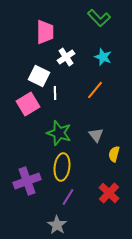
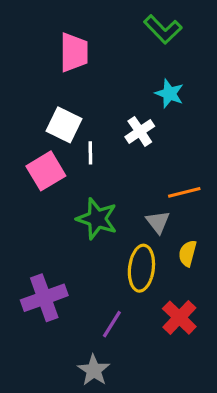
white cross: (66, 57) -> (140, 131), moved
orange line: (95, 90) -> (184, 192), moved, turned 36
yellow ellipse: (62, 167) -> (141, 268), moved

